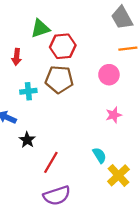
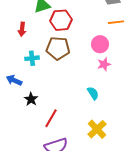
pink star: (114, 115) -> (104, 64), moved
cyan semicircle: (99, 155) -> (93, 93), moved
yellow cross: (118, 175) -> (97, 129), moved

